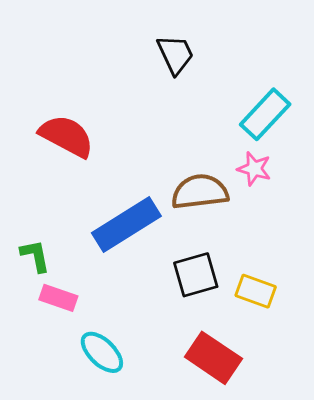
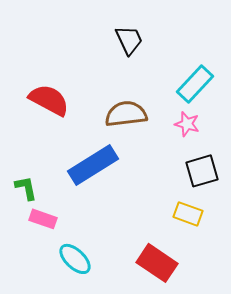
brown semicircle: (200, 192) -> (126, 114), moved
black square: (196, 275) -> (202, 171), moved

